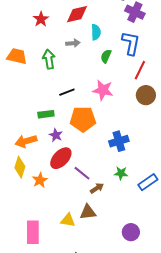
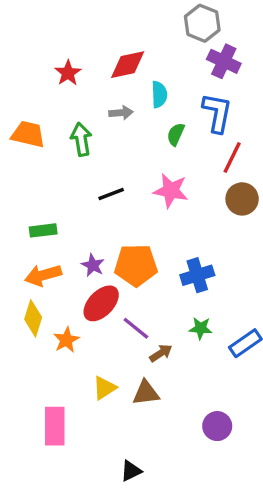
green rectangle: (46, 114) -> (43, 230), moved
orange pentagon: (83, 119) -> (136, 265), moved
yellow triangle: (68, 220) -> (104, 388), moved, turned -42

